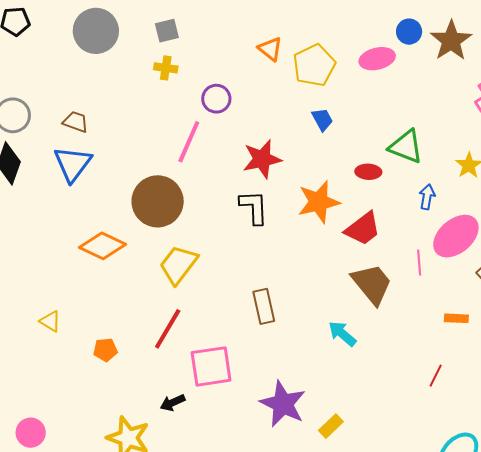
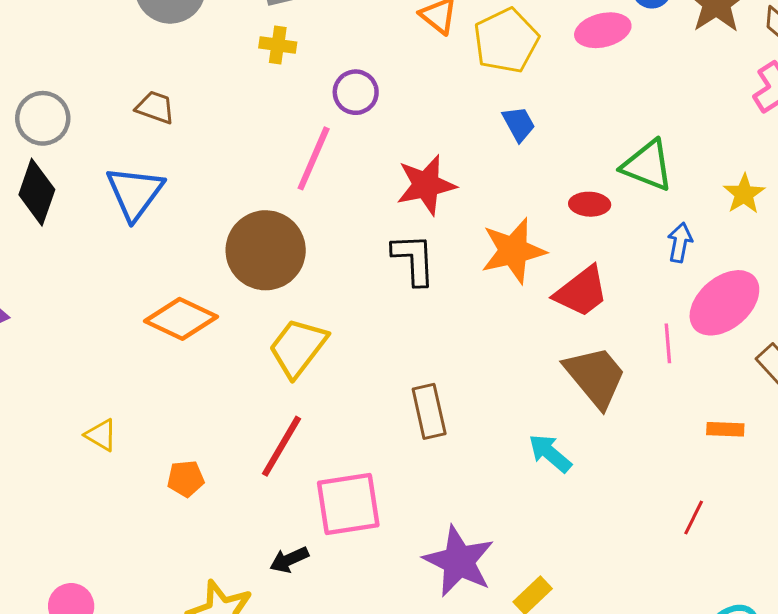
brown trapezoid: (76, 122) -> (155, 107), moved

